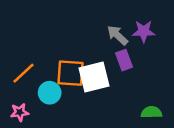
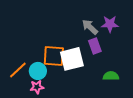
orange line: (23, 73) -> (18, 70), moved
pink star: (20, 112) -> (37, 87), moved
green semicircle: (151, 112) -> (111, 76), moved

